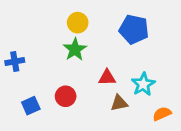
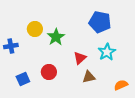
yellow circle: (78, 23) -> (35, 29), moved
red triangle: (107, 78) -> (80, 58), turned -40
cyan star: (143, 84) -> (107, 52), moved

